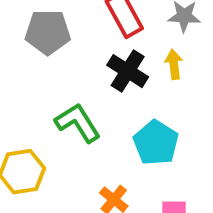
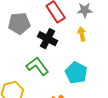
black cross: (128, 71) -> (48, 39), moved

